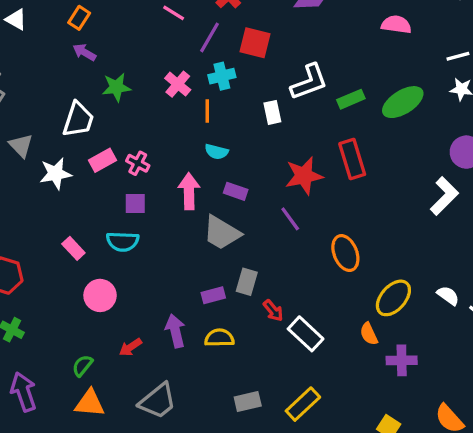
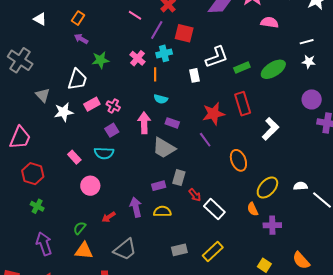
white L-shape: (444, 196) -> (270, 129), moved
purple square: (135, 203) -> (112, 130), turned -32
white semicircle: (448, 296) -> (300, 186), turned -40

